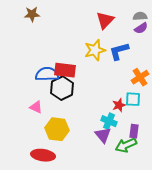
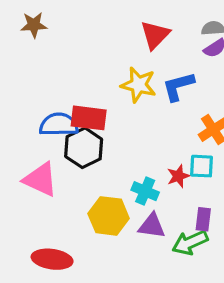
yellow star: (95, 50) -> (138, 85), turned 30
pink triangle: (36, 107) -> (40, 179), size x1.6
cyan cross: (109, 121) -> (145, 191), moved
yellow hexagon: (57, 129) -> (109, 216), moved
purple triangle: (103, 135) -> (152, 226), turned -42

